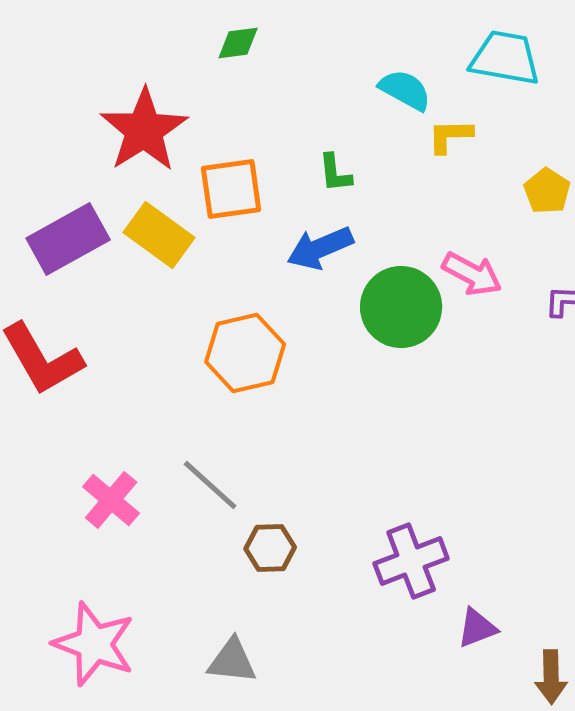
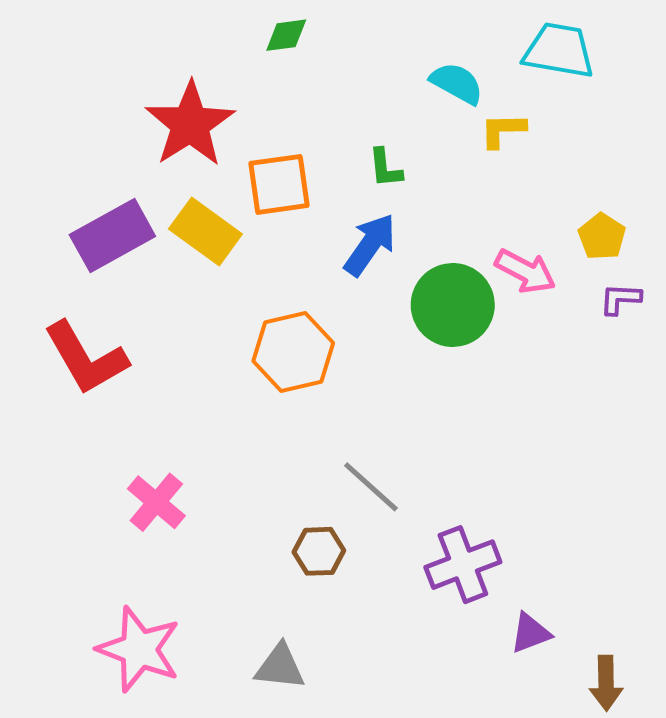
yellow pentagon: (547, 191) -> (602, 237), moved
blue arrow: (320, 248) -> (370, 245), turned 148
gray line: (210, 485) -> (371, 487), moved

